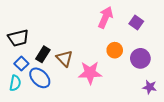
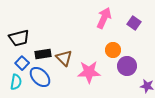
black rectangle: (43, 54) -> (43, 54), turned 49
purple circle: (140, 58) -> (127, 66), moved

